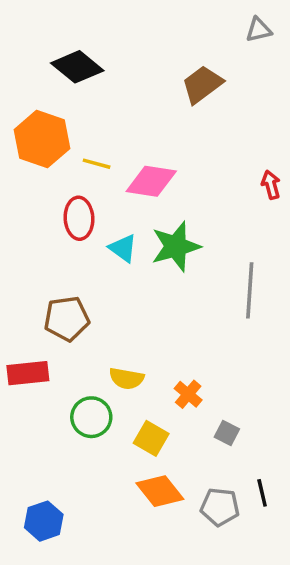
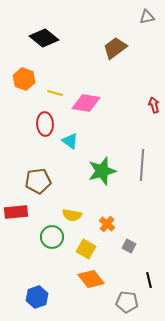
orange hexagon: (42, 139) -> (24, 79), size x0.7
green star: (176, 246) -> (102, 171), moved
gray pentagon: (220, 507) -> (127, 302), moved
blue hexagon: (44, 521) -> (37, 297), moved

